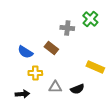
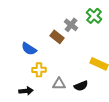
gray cross: (67, 28) -> (71, 25), turned 32
brown rectangle: (51, 48) -> (57, 37), moved

